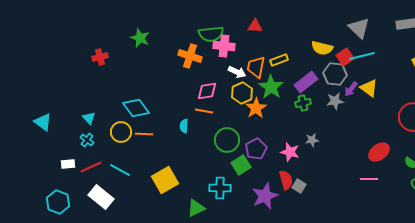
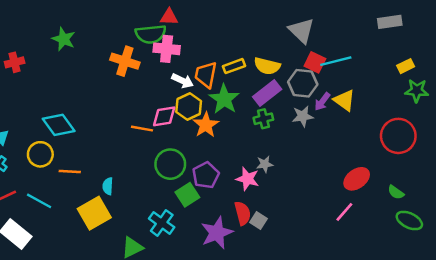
red triangle: (255, 26) -> (169, 17), moved
gray triangle: (359, 28) -> (301, 30), moved
yellow semicircle: (322, 48) -> (267, 66), moved
red square: (345, 57) -> (315, 62), turned -30
pink diamond: (207, 91) -> (164, 116), moved
cyan semicircle: (184, 126) -> (108, 186), moved
orange line: (144, 134) -> (70, 171), moved
gray star: (312, 140) -> (265, 164), moved
pink line: (369, 179) -> (344, 212), turned -48
cyan cross: (220, 188) -> (162, 223), turned 35

